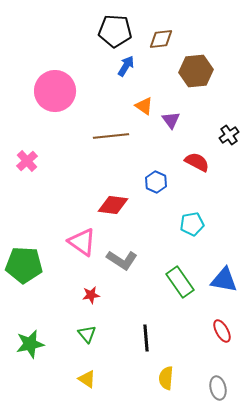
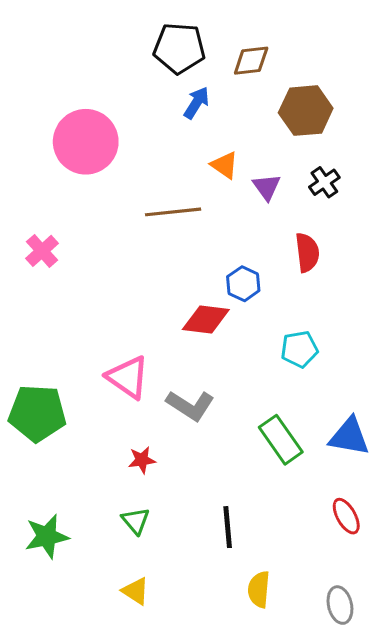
black cross: (229, 135) -> (324, 182), moved
red semicircle: (197, 162) -> (307, 252), turned 55
red diamond: (113, 205) -> (206, 320), moved

